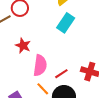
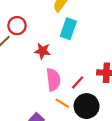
red star: (23, 46) -> (42, 51), moved

